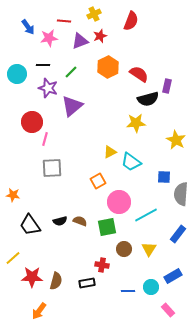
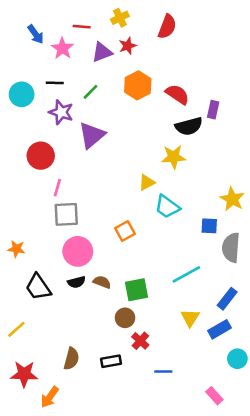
pink star: (49, 38) -> (62, 48), turned -30
pink line: (45, 139) -> (57, 188), moved
yellow star: (176, 140) -> (232, 199), moved
yellow triangle: (110, 152) -> (147, 182), moved
pink circle: (119, 202) -> (78, 251), moved
brown circle: (124, 249) -> (125, 318), moved
red cross: (102, 265) -> (140, 341), moved, turned 32
blue rectangle: (173, 276) -> (220, 329), moved
red star: (32, 277) -> (24, 374), moved
cyan circle: (151, 287) -> (237, 359), moved

